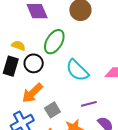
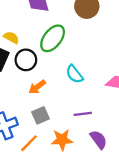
cyan semicircle: (77, 70) -> (74, 74), size x0.7
orange arrow: (32, 93) -> (37, 87), moved, size x0.7

